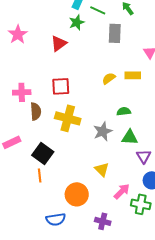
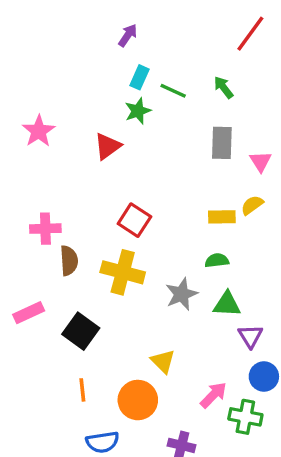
gray rectangle: (115, 33) -> (222, 143), moved
yellow rectangle: (133, 75) -> (222, 217), moved
yellow semicircle: (109, 78) -> (252, 205), moved
red square: (61, 86) -> (134, 220), moved, turned 36
yellow triangle: (102, 169) -> (163, 361), moved
orange line: (40, 175) -> (82, 390), moved

